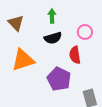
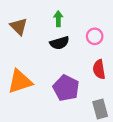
red semicircle: (75, 55) -> (99, 69), moved
orange triangle: (23, 60) -> (20, 81), moved

